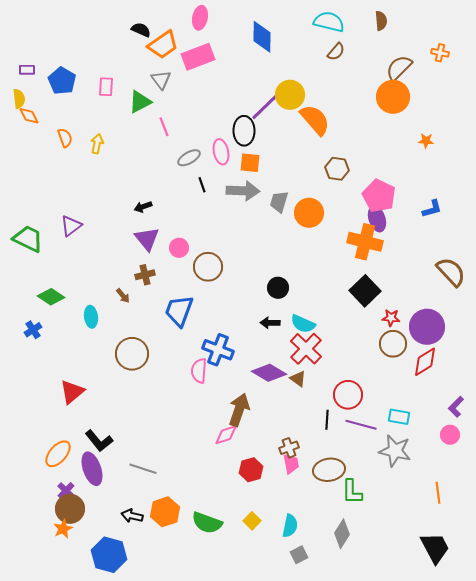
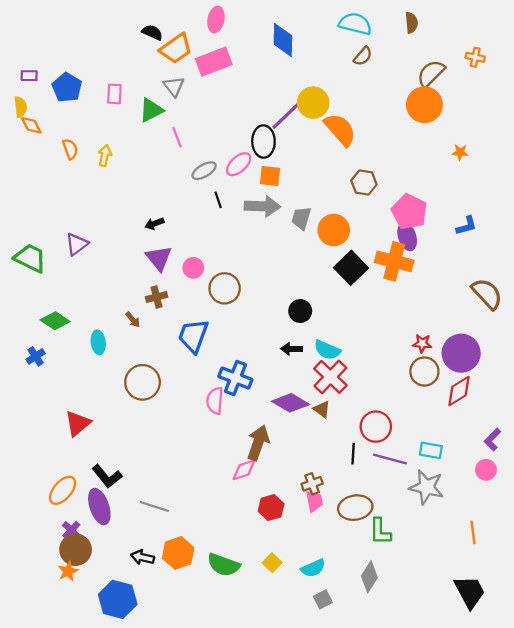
pink ellipse: (221, 152) -> (239, 164), turned 60
black square: (365, 291) -> (351, 268), moved
cyan semicircle: (290, 526) -> (313, 568), turned 55

